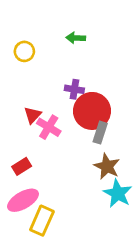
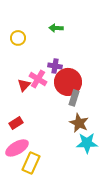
pink cross: (49, 127) -> (38, 79), moved
cyan star: (118, 193) -> (87, 143), turned -30

